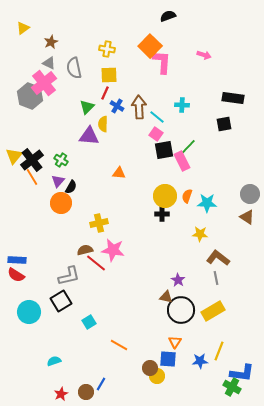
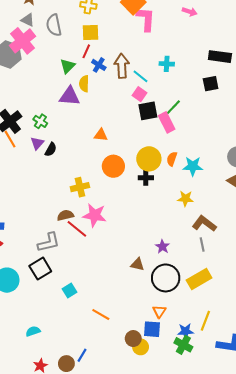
orange circle: (61, 203) -> (113, 166), moved
brown triangle: (166, 297) -> (137, 264), moved
green cross: (232, 387) -> (183, 345), moved

